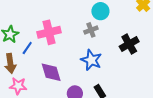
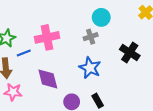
black cross: (129, 44) -> (130, 53), turned -30
blue line: (27, 48) -> (24, 53), turned 32

